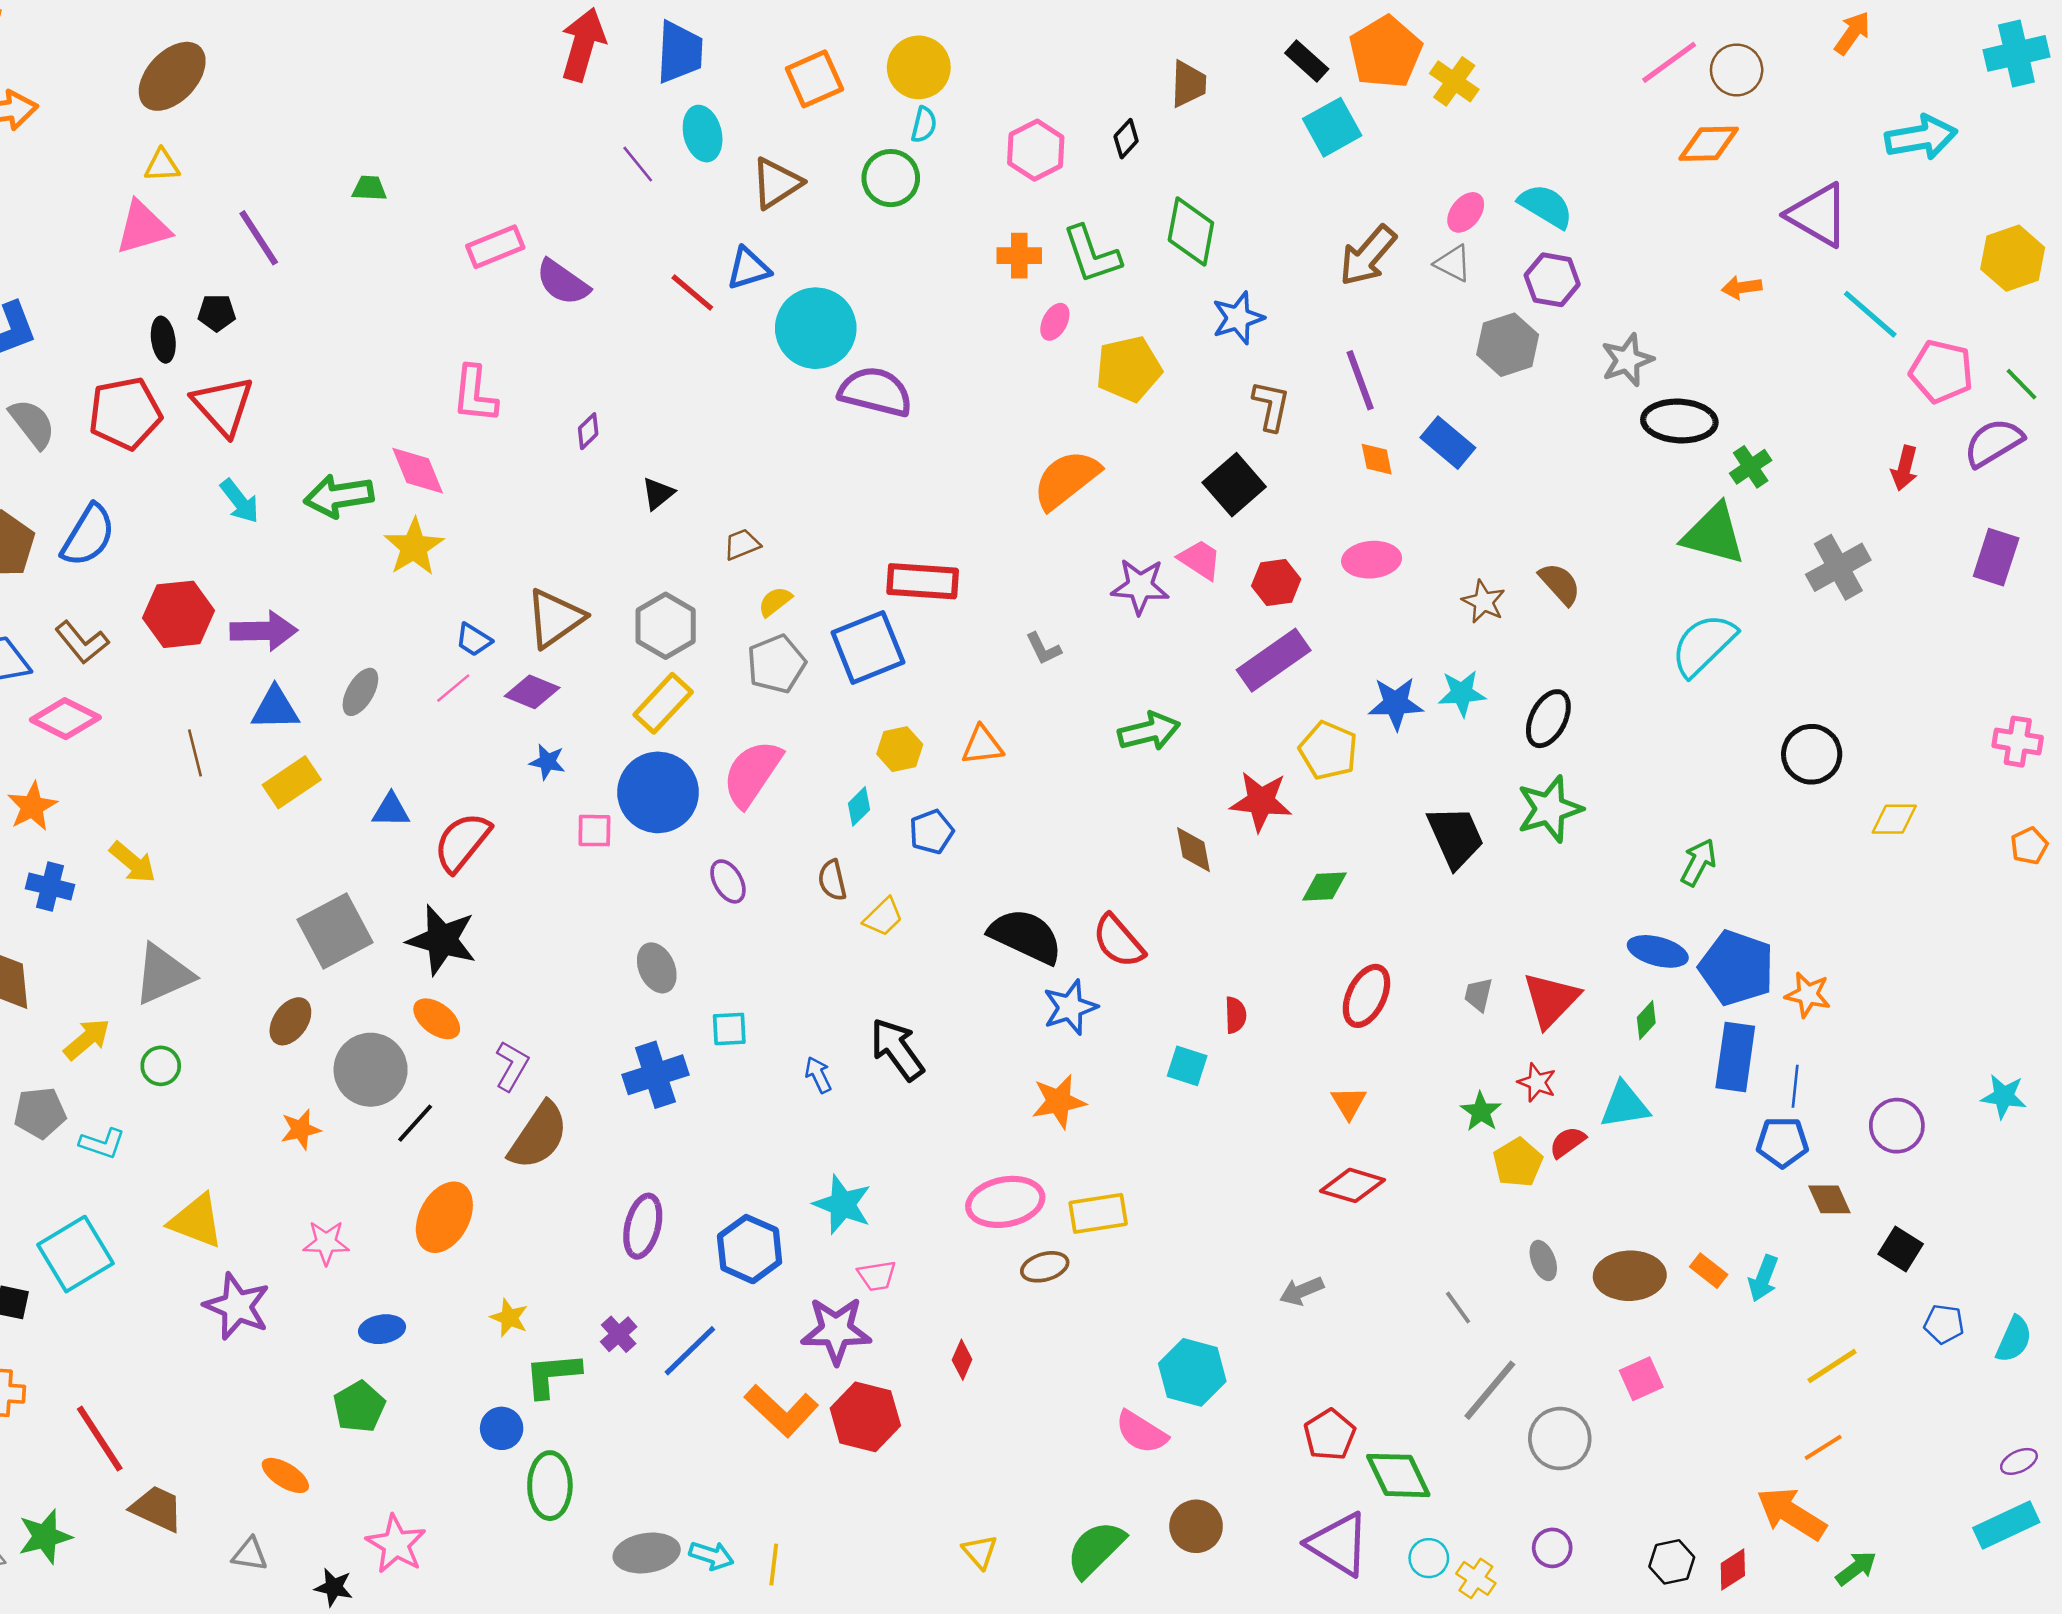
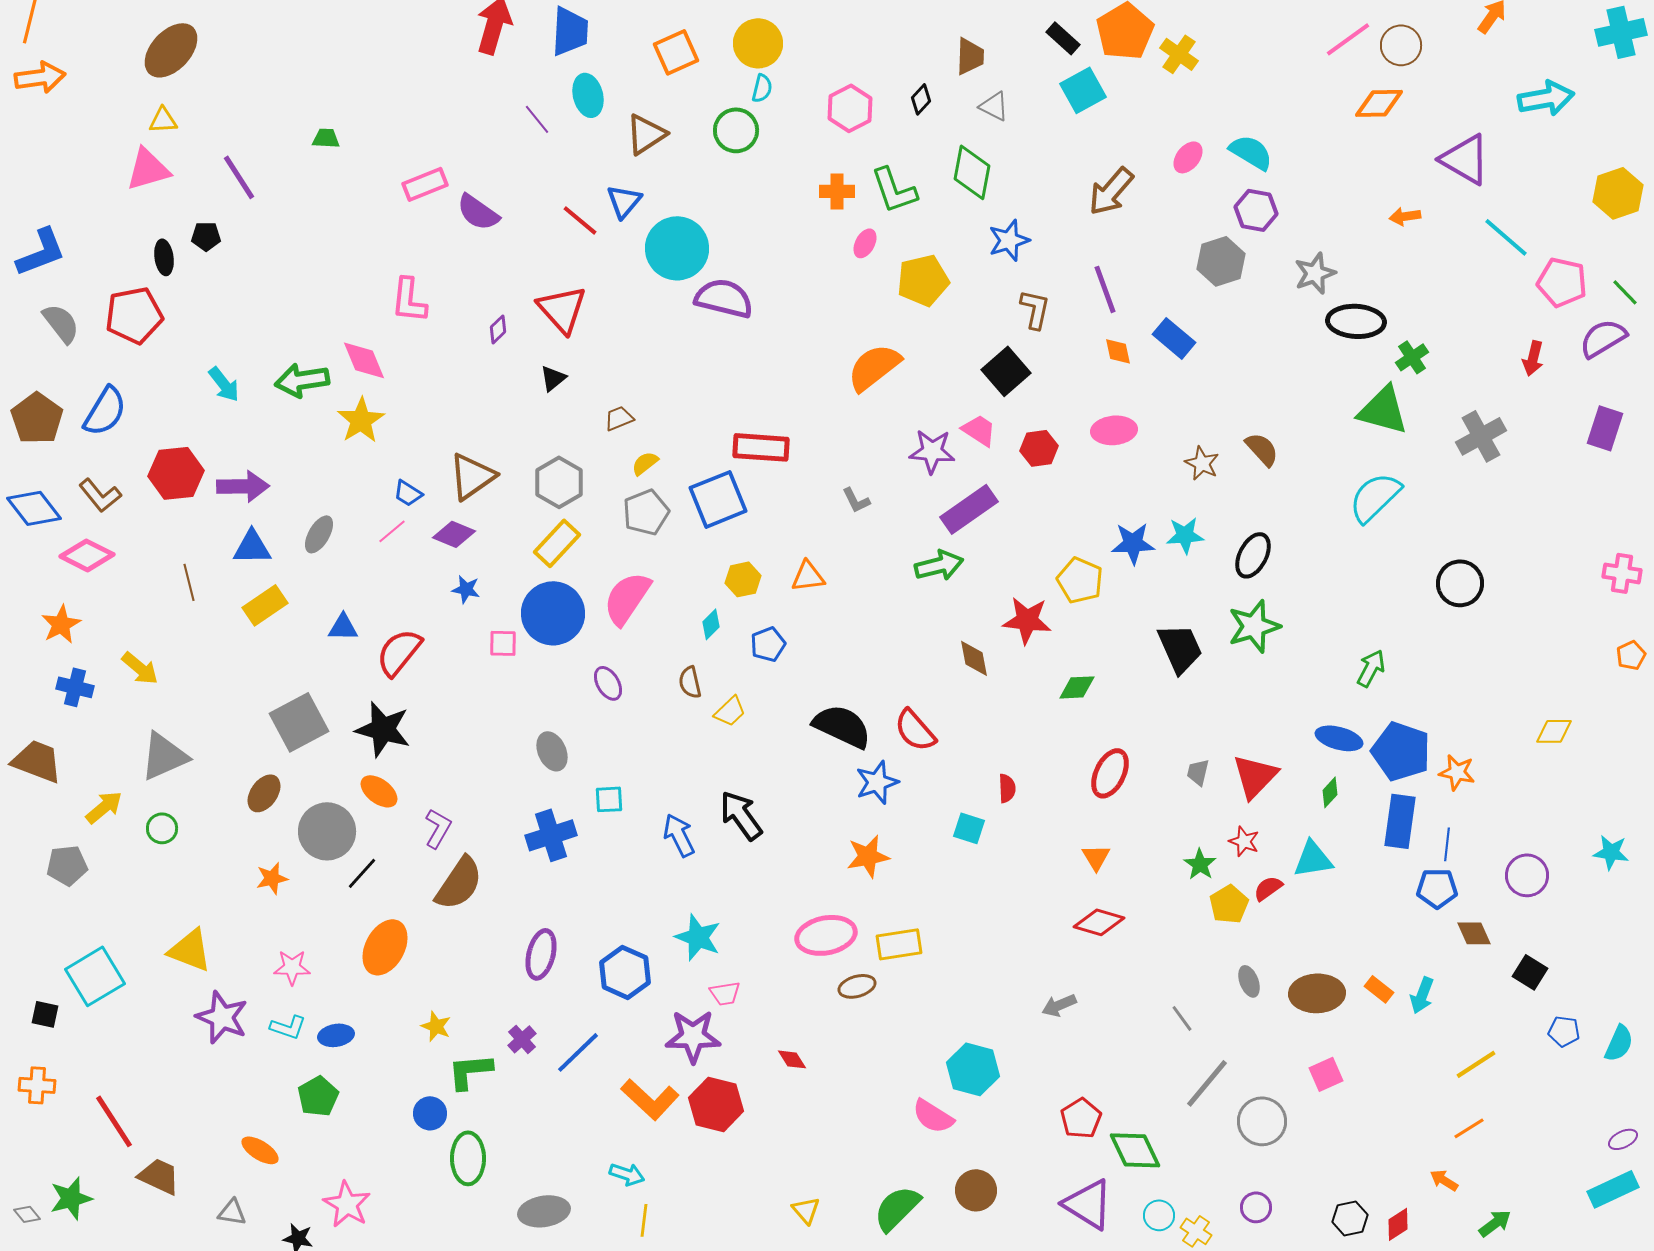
gray triangle: (1453, 263) -> (994, 106), moved
blue triangle: (748, 268) -> (624, 201), turned -33
red triangle: (223, 406) -> (562, 309), moved
purple rectangle: (1274, 660) -> (969, 509), moved
yellow diamond: (1894, 819) -> (1554, 731), moved
blue arrow: (818, 1075) -> (679, 835), size x1.5
cyan L-shape: (102, 1143) -> (288, 1027), moved
red diamond: (962, 1360) -> (792, 1059), turned -56
orange arrow: (1791, 1514) -> (1444, 1180), size x0.5
cyan arrow: (711, 1556) -> (627, 1174), moved

